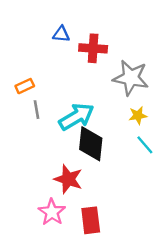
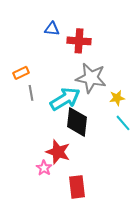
gray star: (131, 78) -> (91, 78), moved
pink star: (52, 212) -> (44, 168), moved, size x0.7

